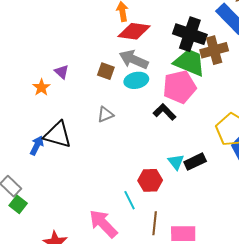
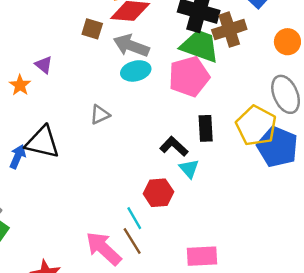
brown square: (106, 71) -> (92, 29), moved
black L-shape: (165, 112) -> (174, 146), moved
black rectangle: (195, 162) -> (206, 128), moved, turned -65
brown line: (155, 223) -> (132, 241), moved, turned -35

